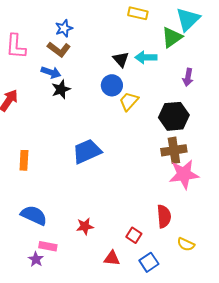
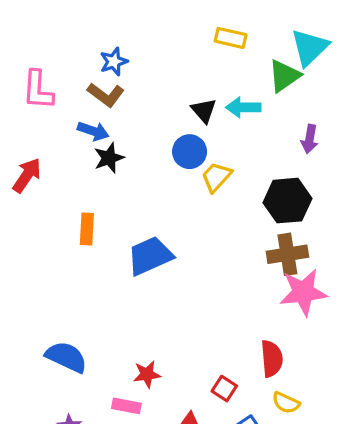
orange rectangle: (24, 160) -> (87, 229), moved
yellow semicircle: (186, 244) -> (286, 403), moved
pink rectangle: (48, 246) -> (126, 406), moved

